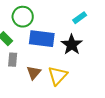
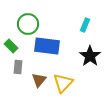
cyan rectangle: (80, 18) -> (85, 25), turned -32
black star: (72, 45) -> (90, 56), moved

